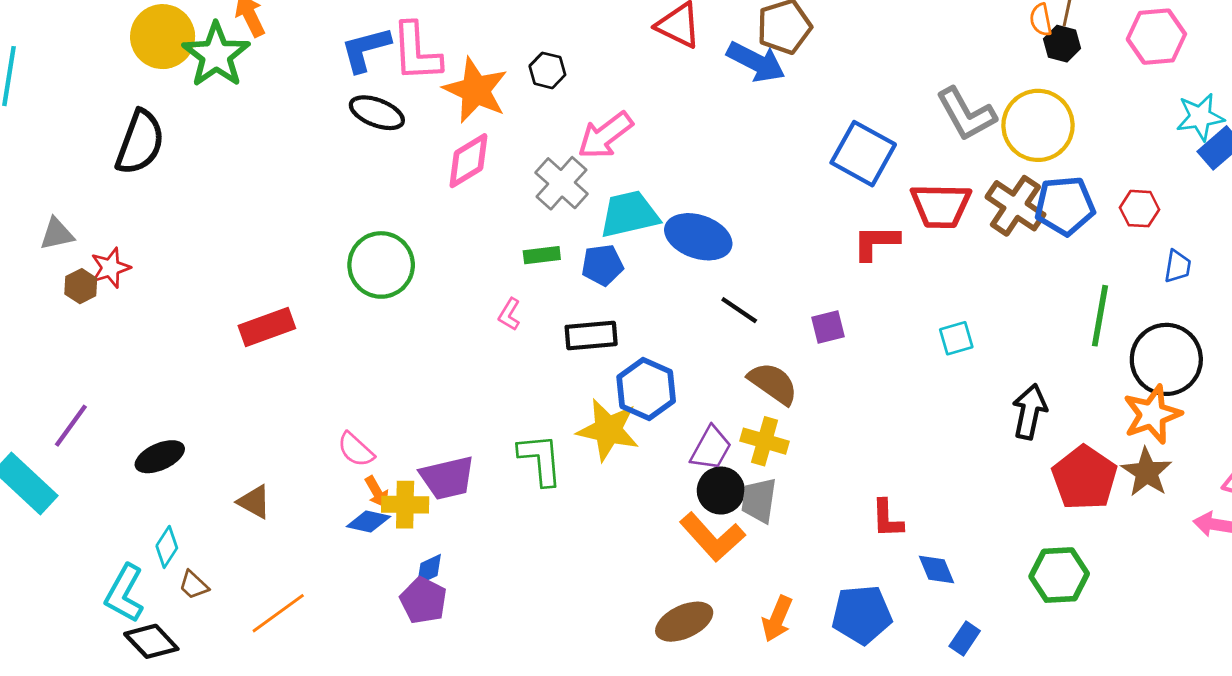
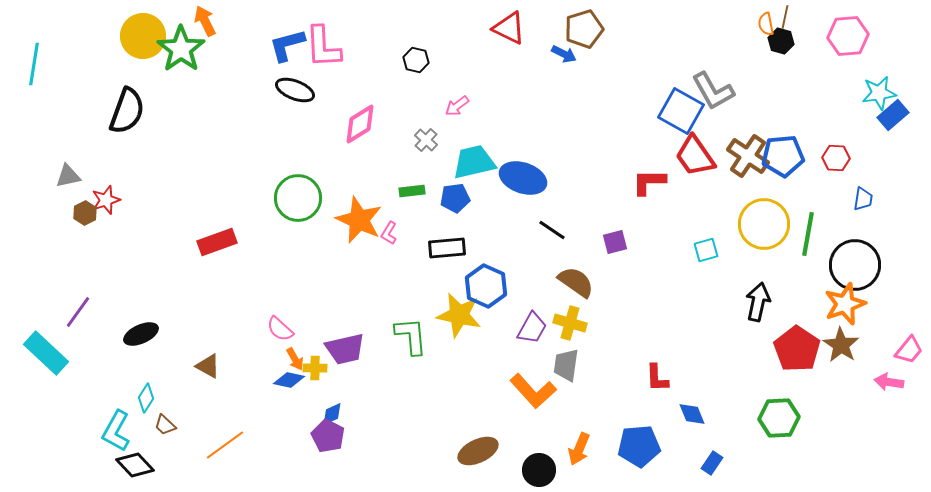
blue arrow: (756, 62) -> (564, 54), size x0.6
orange star: (476, 90) -> (359, 220), moved
yellow circle: (1038, 125) -> (764, 224), moved
pink arrow: (605, 135) -> (457, 106), size x0.6
blue square: (863, 154) -> (681, 111), moved
gray cross: (562, 183) -> (426, 140), size x0.6
red trapezoid: (941, 206) -> (695, 156), turned 54
black circle: (721, 491) -> (539, 470), moved
yellow cross: (405, 505) -> (315, 368), size x0.7
brown ellipse: (684, 622) -> (478, 451), moved

